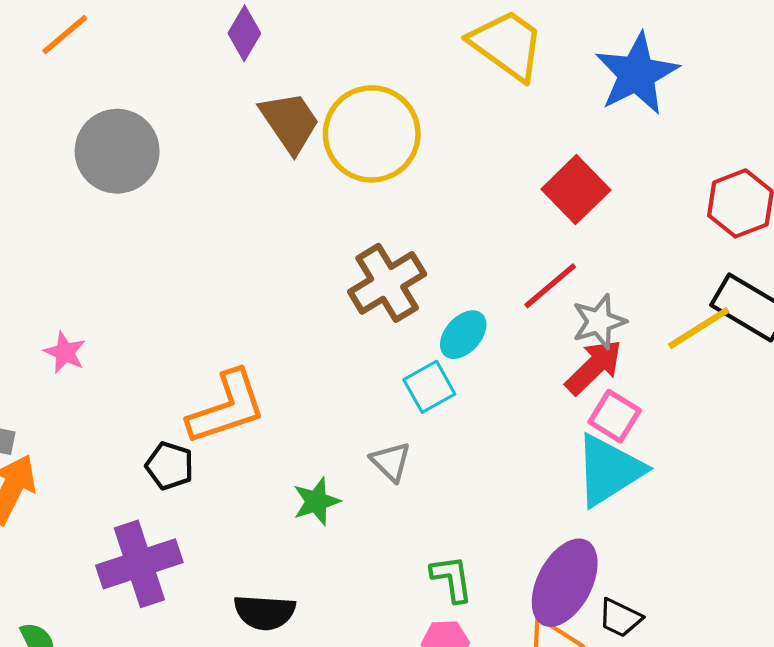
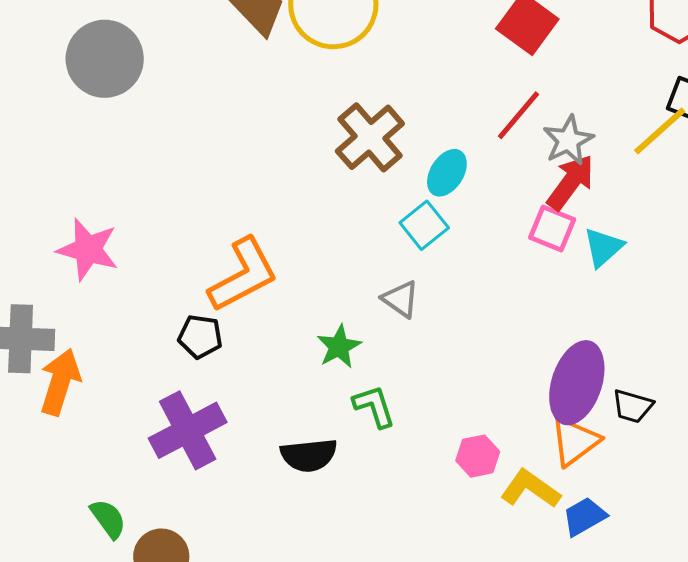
pink star: (65, 352) -> (88, 249), size x1.6
pink square: (615, 416) -> (552, 228), moved
cyan triangle: (609, 470) -> (603, 247), moved, size x0.6
green L-shape: (452, 579) -> (374, 406), moved

